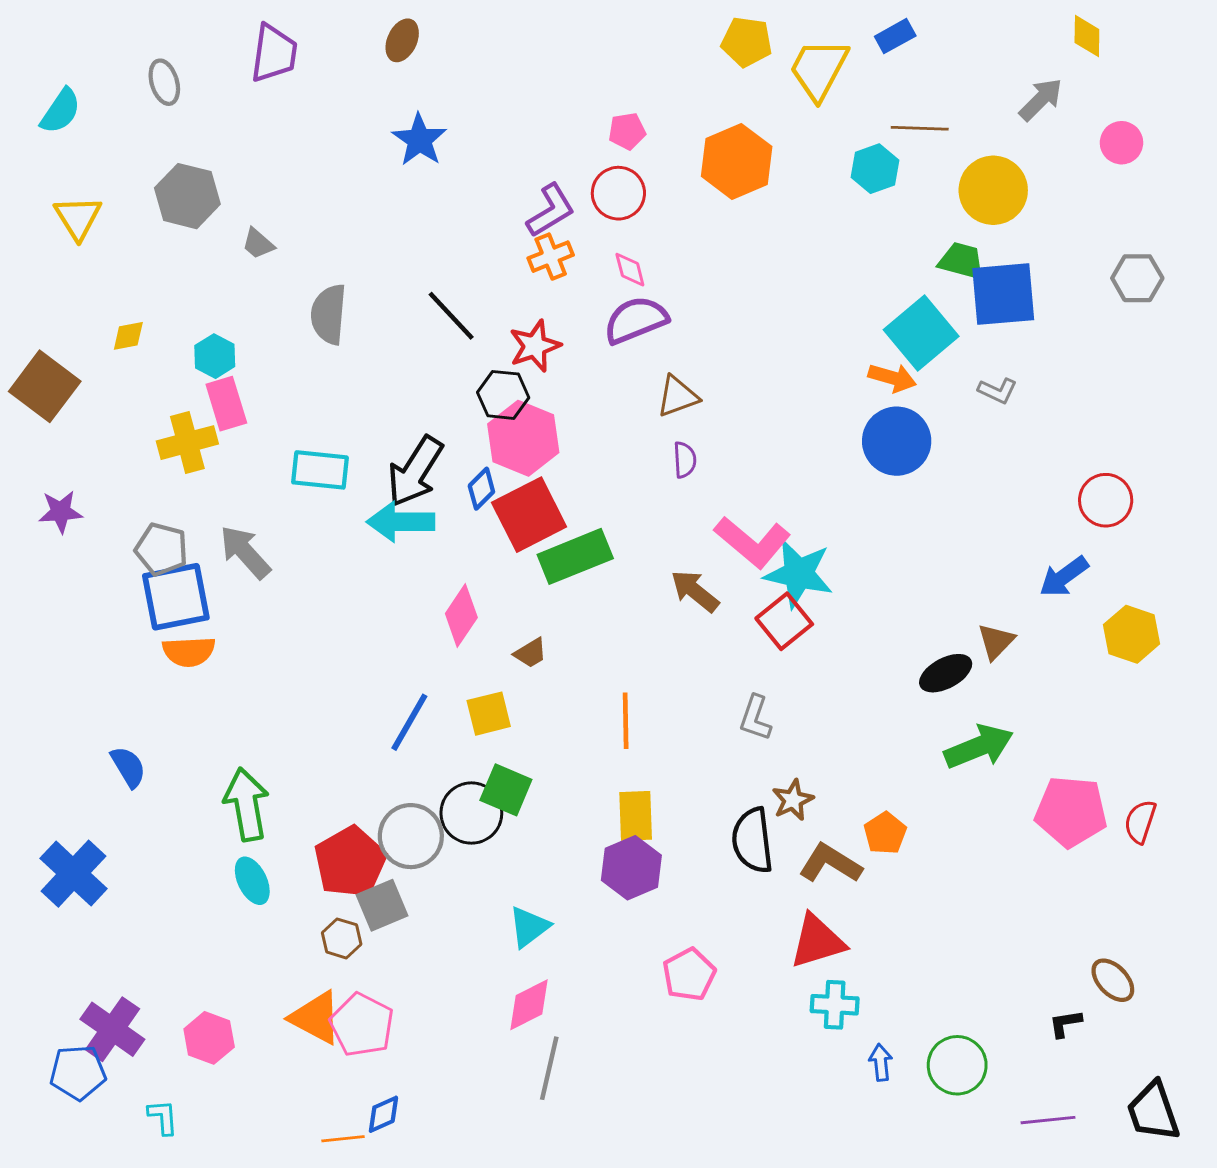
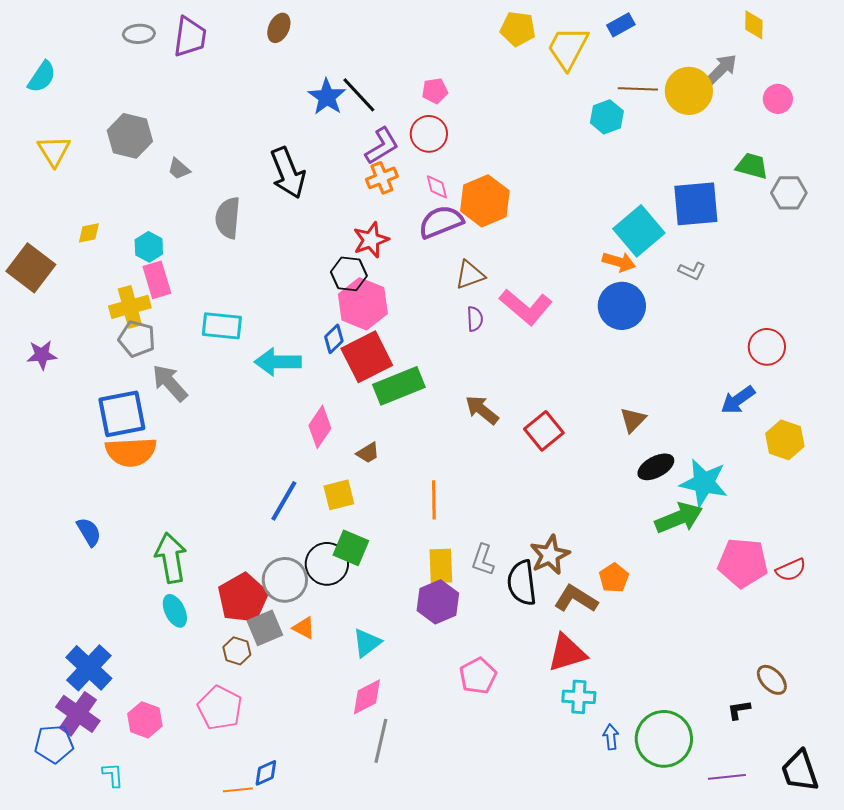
gray ellipse: (164, 82) -> (139, 34), moved, turned -76
blue star: (419, 140) -> (327, 97), moved
orange hexagon: (737, 161) -> (485, 201), moved
yellow circle: (993, 190) -> (689, 91), moved
green trapezoid: (961, 261) -> (752, 166), moved
black line: (451, 316) -> (359, 95), moved
black arrow: (415, 471) -> (288, 173), moved, turned -54
pink L-shape: (752, 542) -> (526, 307), moved
gray pentagon: (161, 549) -> (137, 339), moved
cyan star: (799, 574) -> (704, 483), moved
brown triangle: (996, 641) -> (633, 420), moved
orange semicircle: (189, 652) -> (131, 452), size x1.4
gray L-shape: (755, 718) -> (483, 560), moved
brown star: (793, 800) -> (550, 555), size x1.4
red semicircle: (1140, 822) -> (791, 570), turned -132
blue cross: (74, 874) -> (89, 668), moved
orange triangle: (316, 1018) -> (304, 628), moved, size x0.6
pink pentagon: (362, 1025) -> (220, 708), moved
green circle: (957, 1065) -> (664, 739), size x1.4

